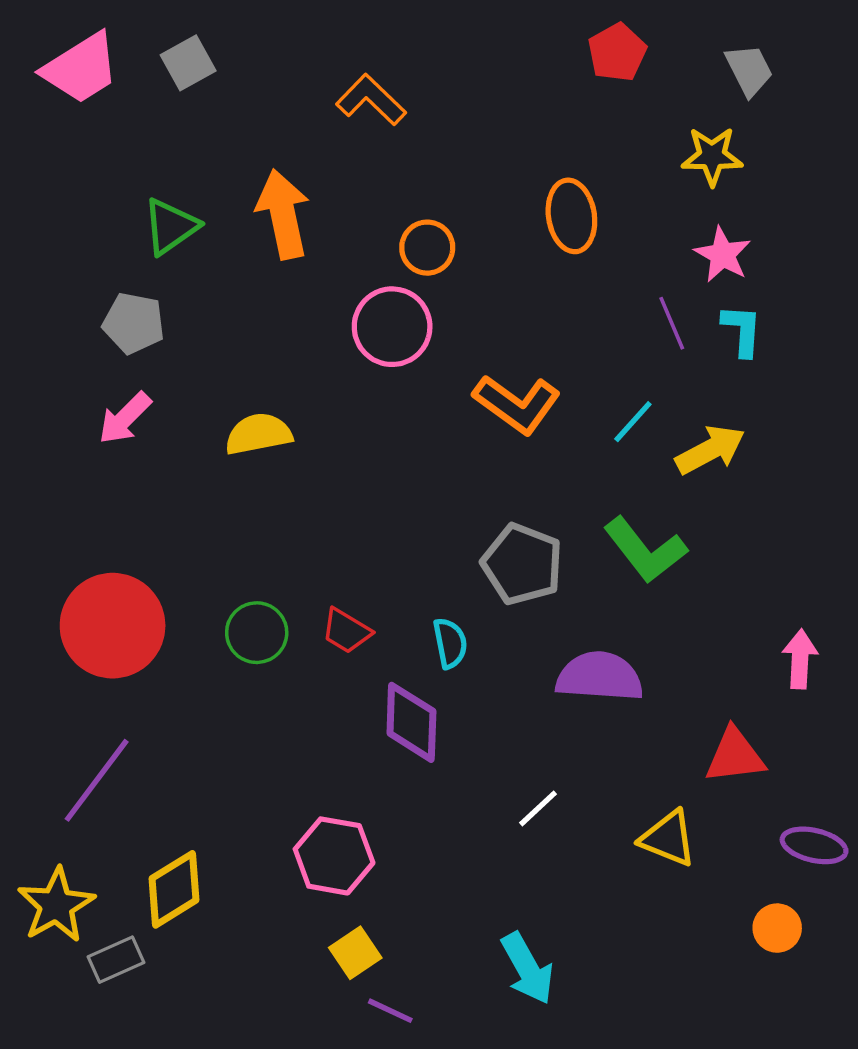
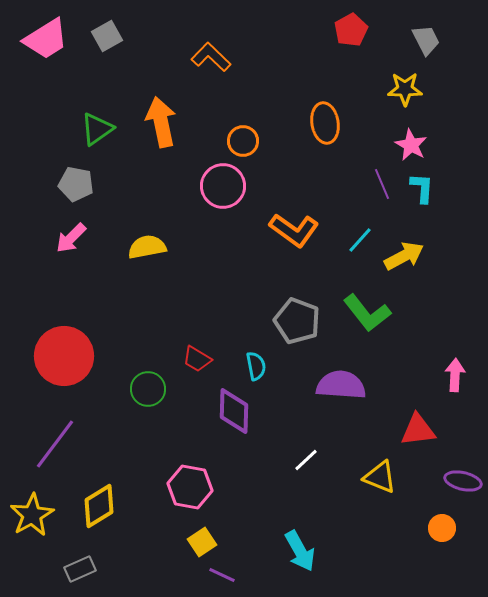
green circle: (257, 633) -> (148, 389), moved
gray rectangle: (116, 960) -> (80, 569), moved

